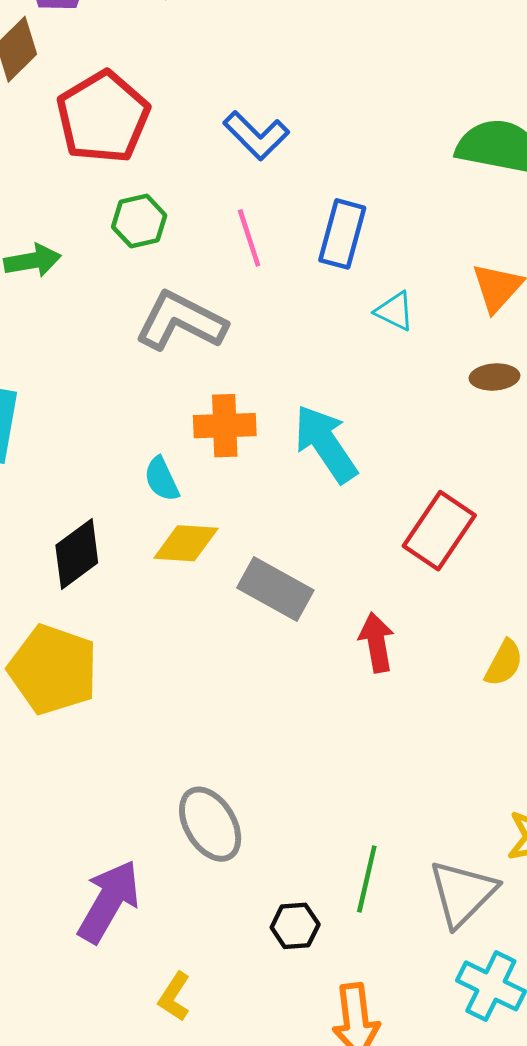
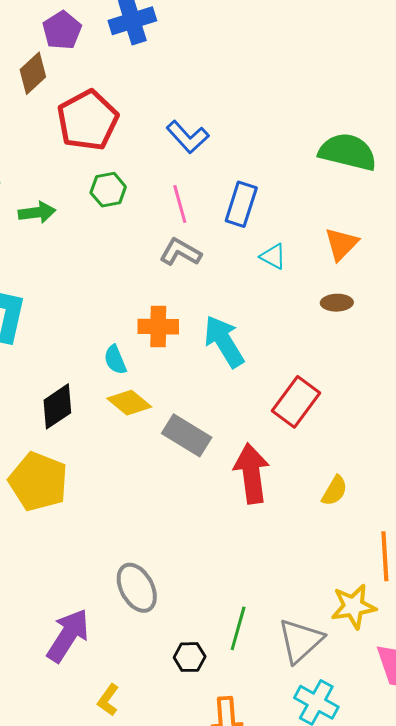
gray L-shape: (181, 321) -> (180, 252), moved, size x0.7
yellow diamond: (186, 543) -> (129, 403), turned 33
red arrow: (377, 642) -> (252, 473), size x1.5

